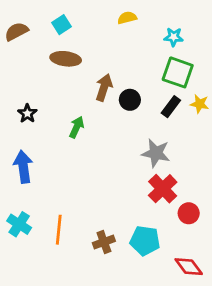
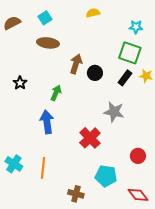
cyan star: (174, 37) -> (136, 27), moved
blue arrow: (23, 167) -> (47, 122), moved
red cross: (163, 189) -> (90, 138), moved
brown cross: (104, 242) -> (76, 194), moved, turned 35

